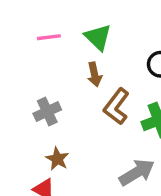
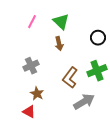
pink line: (49, 37) -> (32, 22), turned -56
brown L-shape: (116, 106) -> (70, 78), moved

